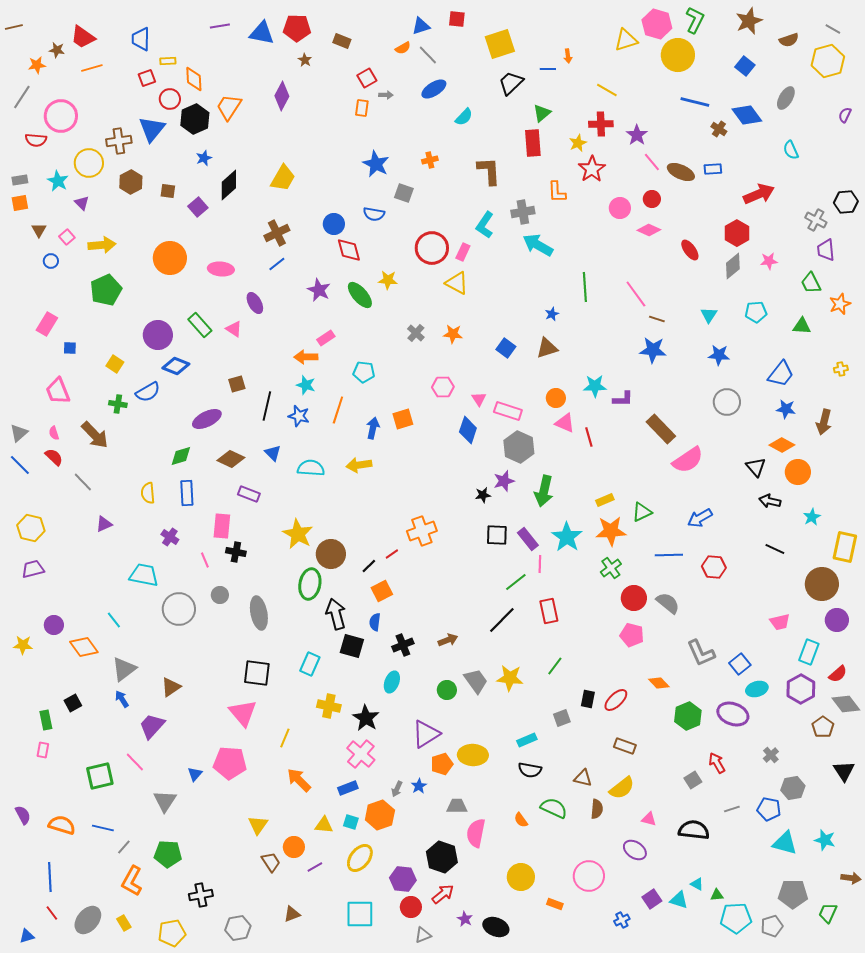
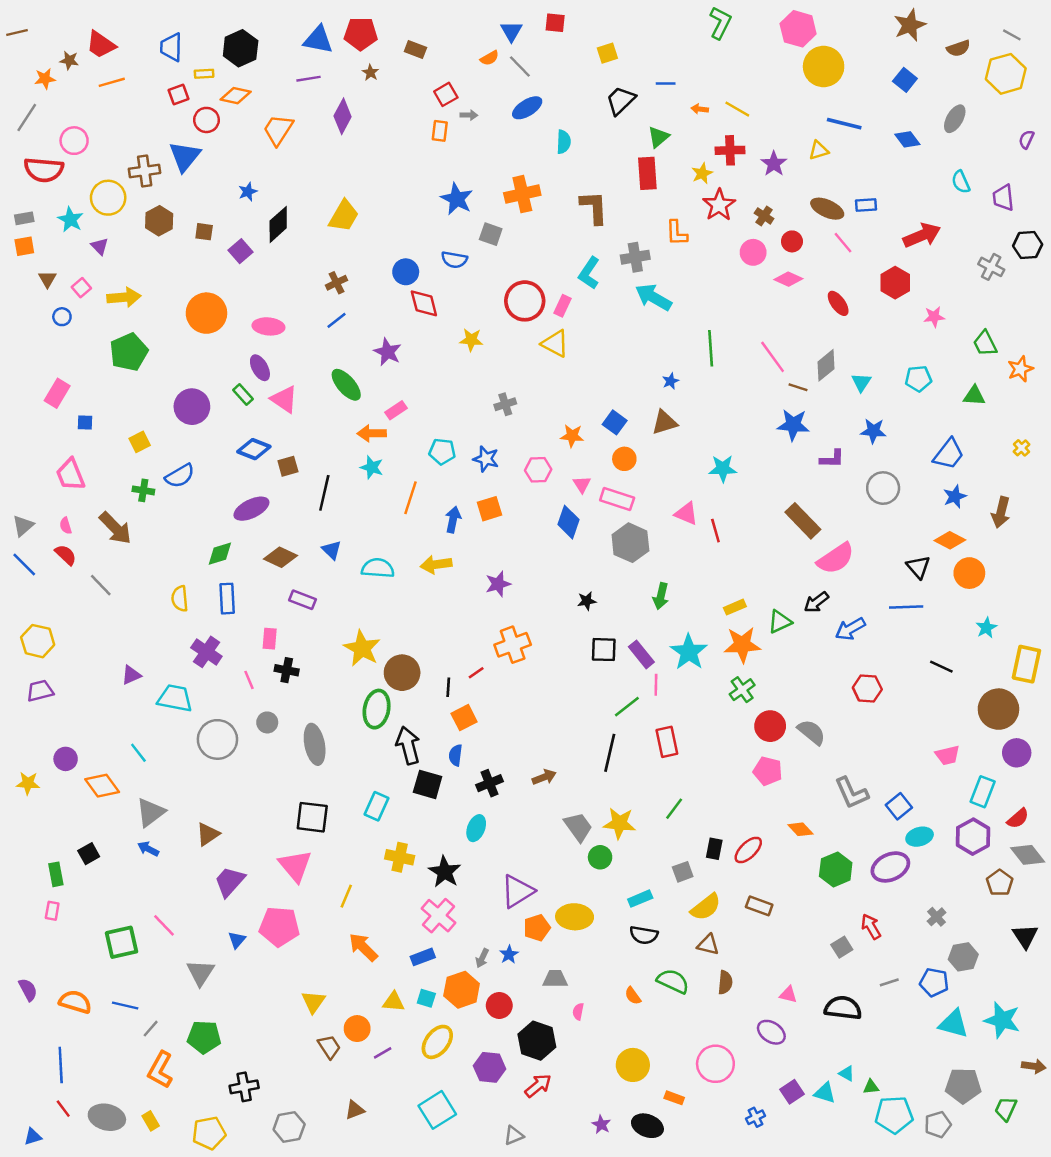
green L-shape: (695, 20) -> (720, 23), moved
purple line: (220, 26) -> (309, 79), moved
blue triangle: (421, 26) -> (511, 31), turned -42
yellow triangle: (626, 40) -> (819, 150), moved, size x0.7
yellow square: (500, 44) -> (607, 53), size x0.6
orange arrow: (568, 56) -> (700, 109), moved, turned 104
orange diamond: (194, 79) -> (236, 96), turned -75
blue diamond: (747, 115) -> (907, 139), size x0.7
pink circle: (61, 116) -> (74, 141), size x0.7
cyan semicircle: (464, 117) -> (564, 142), turned -42
black hexagon: (195, 119) -> (241, 48), moved
brown cross: (719, 129) -> (764, 216), moved
red semicircle: (36, 140) -> (44, 170), size x1.5
orange cross: (430, 160) -> (522, 194), size x1.8
pink line: (652, 162) -> (843, 243), moved
brown cross: (277, 233) -> (336, 283), size x0.7
purple trapezoid: (826, 250) -> (1003, 198), moved
gray diamond: (733, 266) -> (826, 365), moved
green ellipse: (360, 295) -> (346, 385), moved
purple ellipse: (255, 303) -> (260, 368), moved
green rectangle: (200, 325) -> (243, 394), size x0.7
pink triangle: (234, 329) -> (284, 399), size x1.4
gray cross: (416, 333) -> (505, 404), turned 30
orange star: (453, 334) -> (572, 436), moved
yellow square: (115, 364) -> (140, 442), turned 30
blue diamond: (176, 366) -> (254, 449), moved
yellow cross: (841, 369) -> (1022, 448), turned -32
orange circle: (556, 398) -> (624, 459), moved
purple L-shape: (623, 399) -> (832, 459), moved
blue star: (786, 409) -> (955, 497), turned -30
blue star: (299, 416) -> (486, 459), moved
purple star: (504, 481) -> (498, 584), moved
green arrow: (544, 491) -> (661, 596), size x0.7
black arrow: (770, 501) -> (816, 602), moved, turned -50
purple triangle: (104, 524) -> (131, 675), moved
pink rectangle: (222, 526) -> (270, 639), size x0.7
purple cross: (170, 537) -> (206, 652), size x1.4
blue line: (669, 555) -> (906, 607), moved
black line: (369, 566) -> (448, 687), turned -42
black line: (502, 620) -> (610, 753), turned -32
green circle: (447, 690) -> (600, 857), moved
blue arrow: (122, 699) -> (148, 849), turned -30
purple ellipse: (733, 714) -> (890, 867), turned -44
purple trapezoid: (152, 726) -> (230, 882), moved
yellow semicircle: (622, 788) -> (706, 907), moved
pink semicircle: (476, 833) -> (578, 1012), size x0.5
cyan star: (825, 840) -> (1002, 1020), size x1.4
red circle: (411, 907) -> (499, 1005), moved
cyan square: (360, 914) -> (437, 1110), turned -32
purple star: (465, 919) -> (601, 1125), moved
gray ellipse: (88, 920) -> (107, 1117), turned 64
black ellipse: (496, 927) -> (647, 1126), moved

